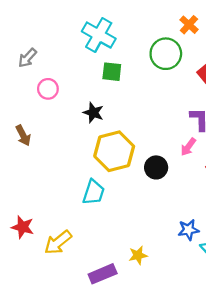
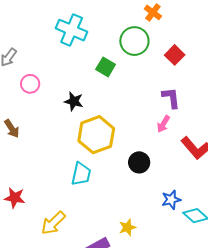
green square: (112, 72) -> (106, 67), moved, turned 30
black circle: (156, 167) -> (139, 162), moved
red star: (23, 227) -> (15, 198), moved

